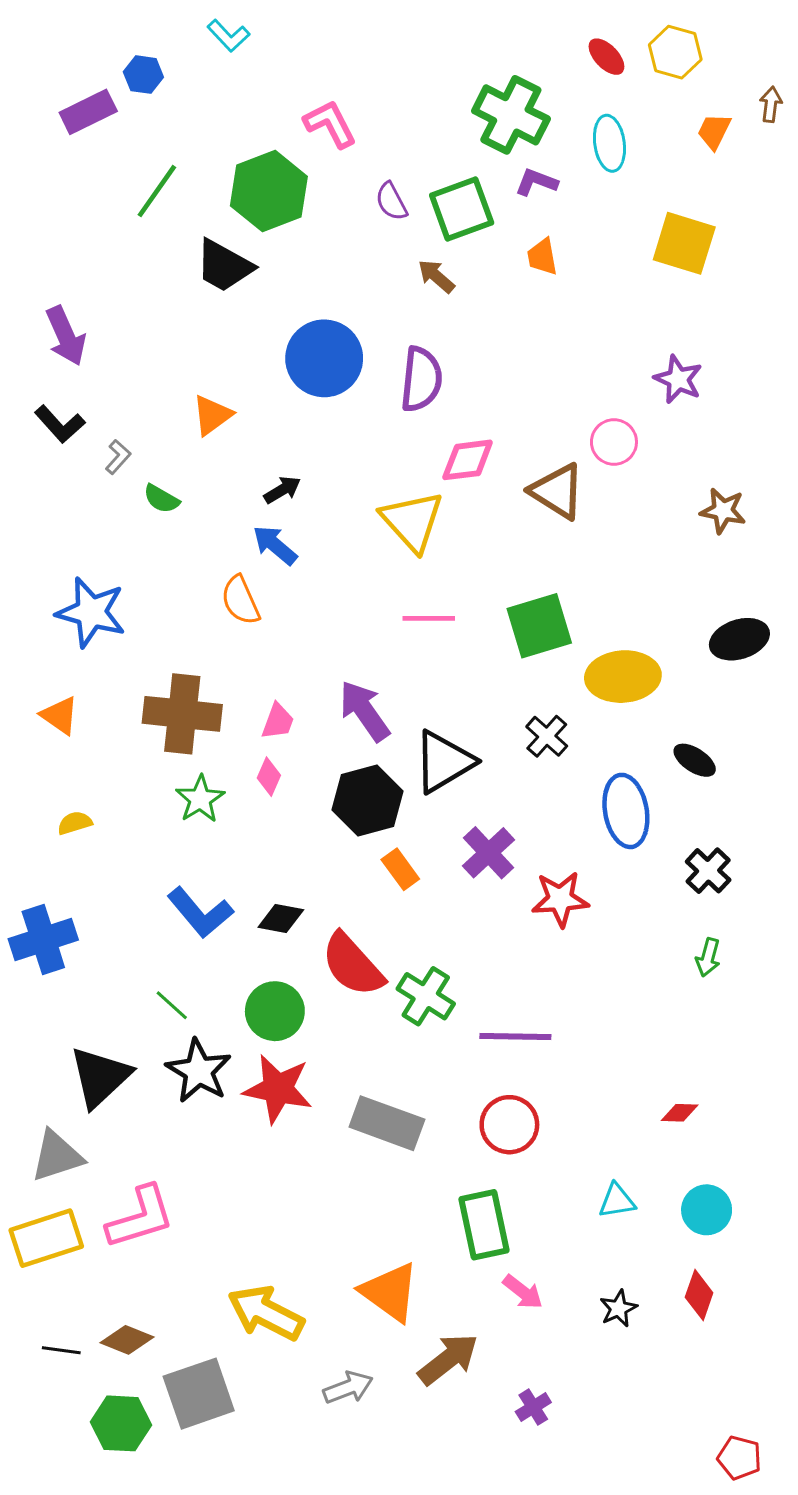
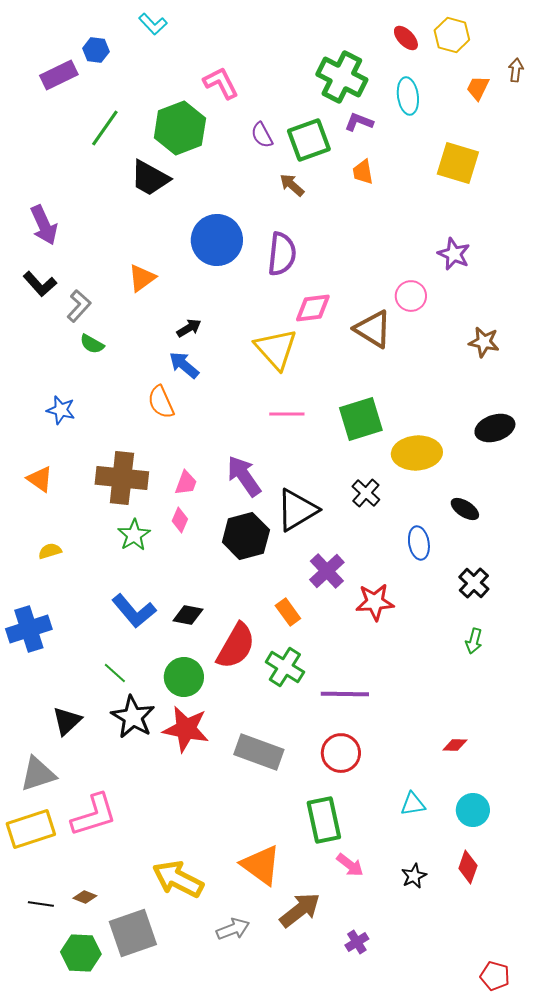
gray L-shape: (118, 457) -> (79, 306), size x1.4
green semicircle: (161, 499) -> (92, 344), moved
blue star: (91, 612) -> (61, 410), size x0.6
blue ellipse: (626, 811) -> (419, 543), size x0.7
orange rectangle: (400, 869) -> (288, 612), moved
red semicircle: (353, 965) -> (236, 646), turned -108
black triangle: (100, 1077) -> (67, 721), size x0.7
brown diamond: (127, 1340) -> (85, 897), size x0.7

